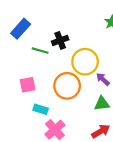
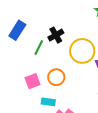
green line: (40, 51) -> (39, 48), turned -70
orange circle: (67, 86) -> (56, 77), moved, size x0.7

